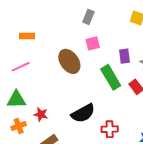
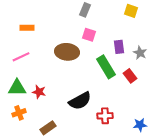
pink square: (93, 43) -> (89, 35), turned 32
brown ellipse: (69, 61) -> (67, 52), turned -50
red star: (41, 114) -> (39, 92), moved

